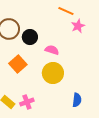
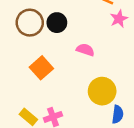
black circle: (30, 37) -> (57, 23), moved
yellow circle: (53, 73) -> (102, 91), moved

